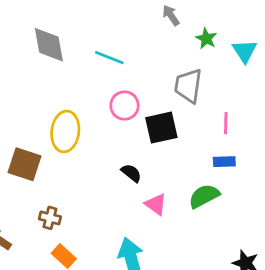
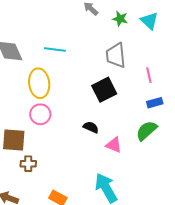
pink circle: (124, 106) -> (40, 114), moved
yellow ellipse: (65, 132) -> (39, 83), moved
brown cross: (50, 218) -> (28, 164), moved

